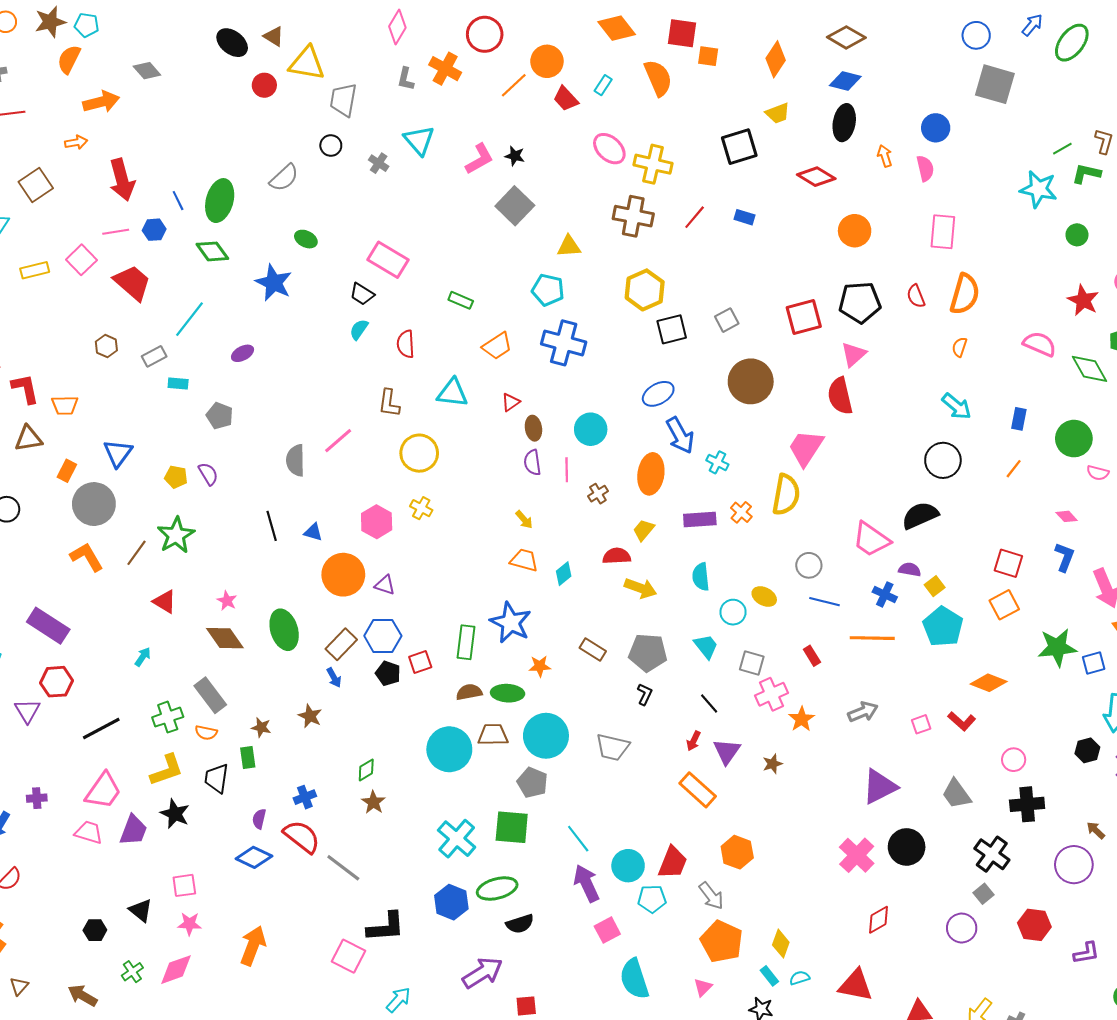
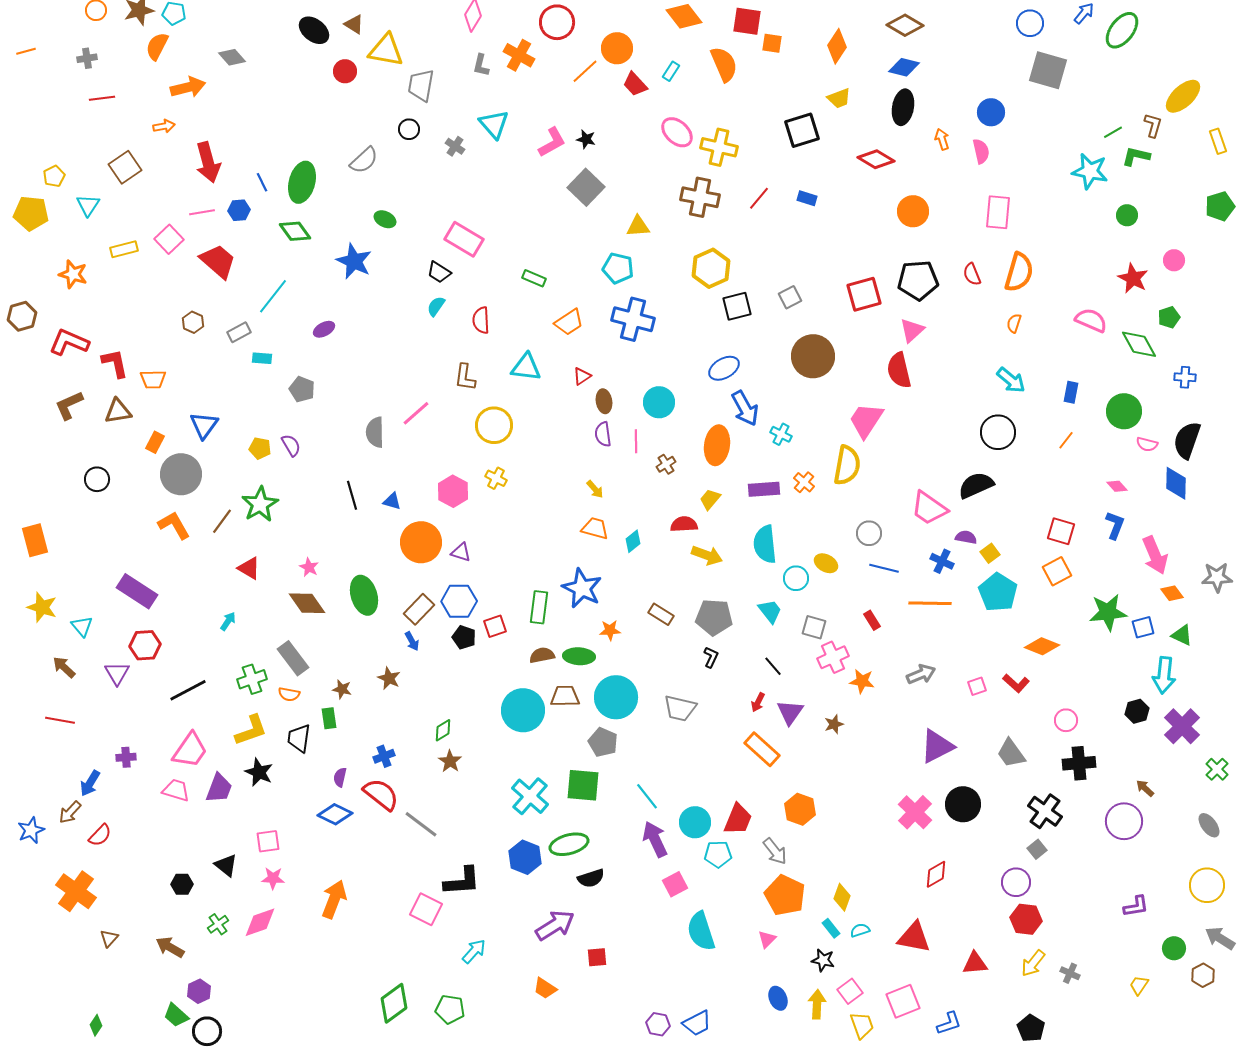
cyan semicircle: (701, 577) -> (765, 544), size x1.4
orange star: (802, 719) -> (862, 681), turned -30
red hexagon: (1034, 925) -> (1026, 919), moved

